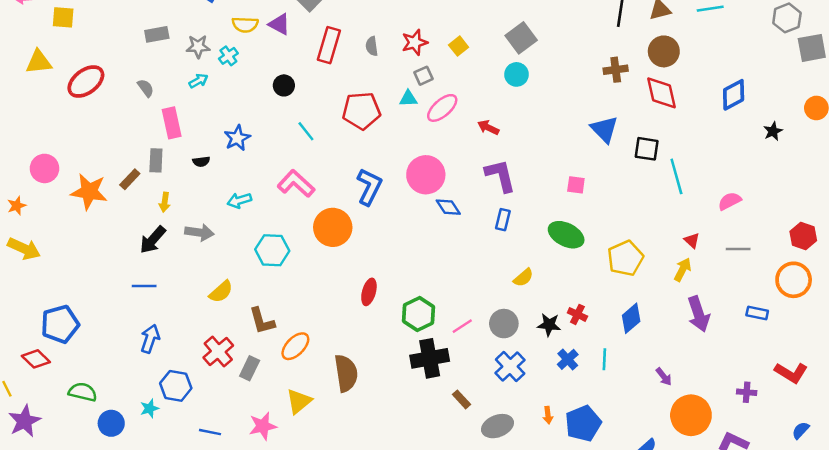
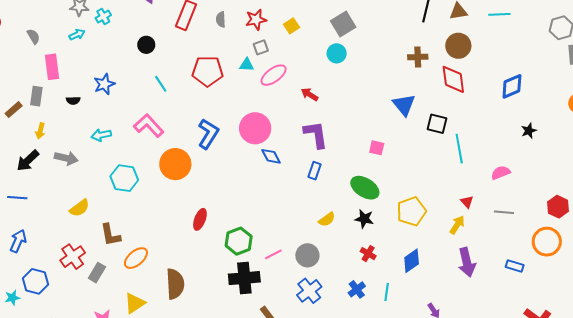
black star: (773, 131) -> (529, 131), moved
black star: (549, 325) -> (364, 219), moved

